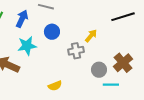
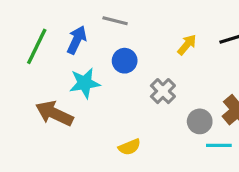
yellow arrow: (91, 36) -> (187, 45), moved
gray cross: (76, 51) -> (163, 91), turned -35

